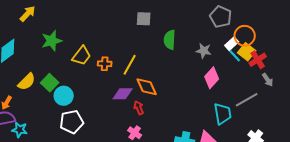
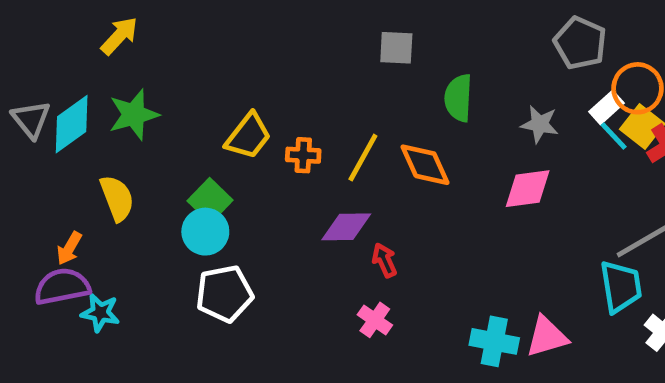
green star: (52, 41) -> (134, 115), moved
pink diamond: (212, 78) -> (528, 189), moved, turned 40
yellow semicircle: (27, 82) -> (117, 198), turned -66
green square: (50, 83) -> (210, 201), moved
orange diamond: (147, 87) -> (425, 165), moved
cyan trapezoid: (223, 114) -> (621, 287), moved

